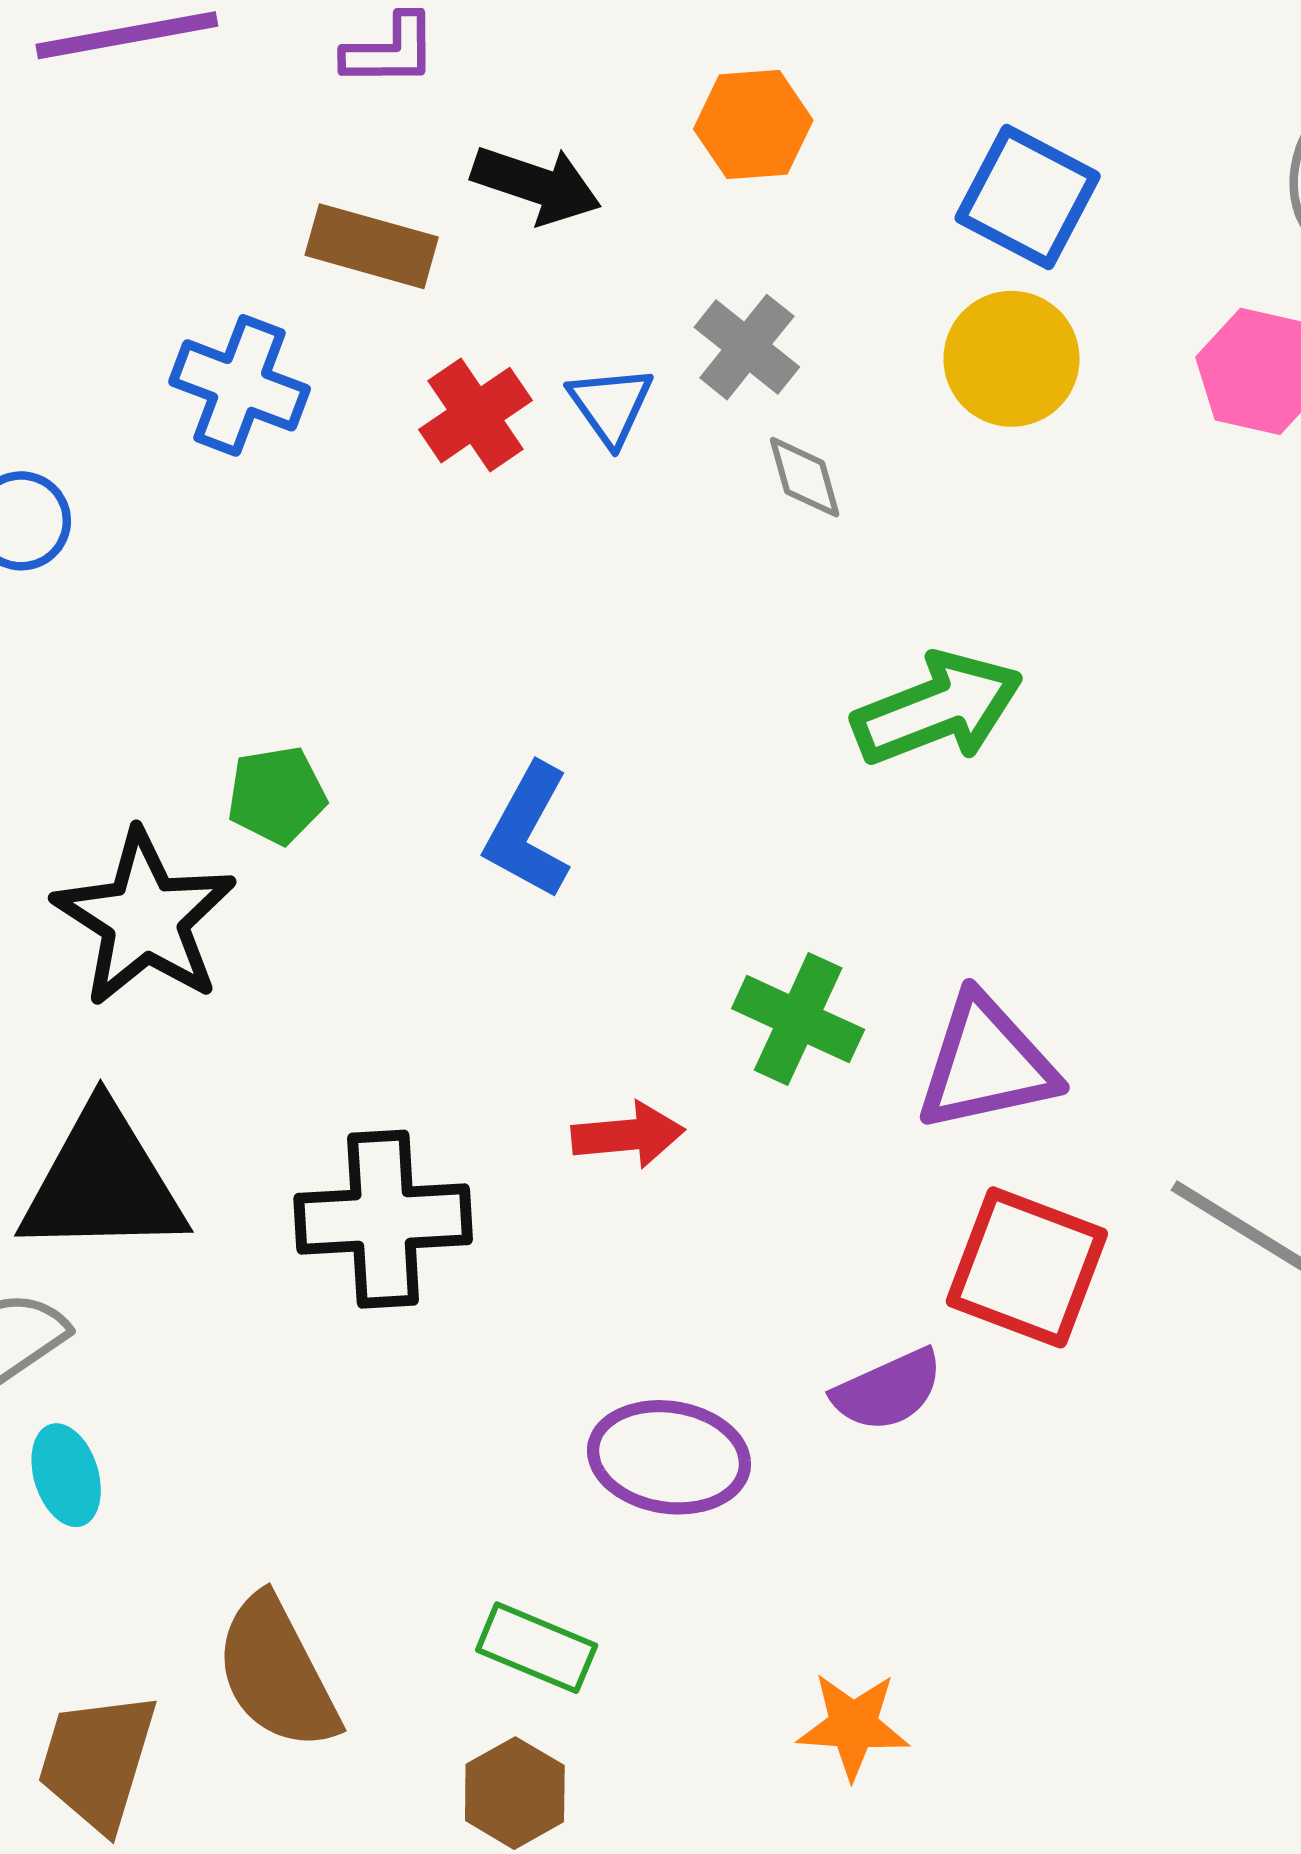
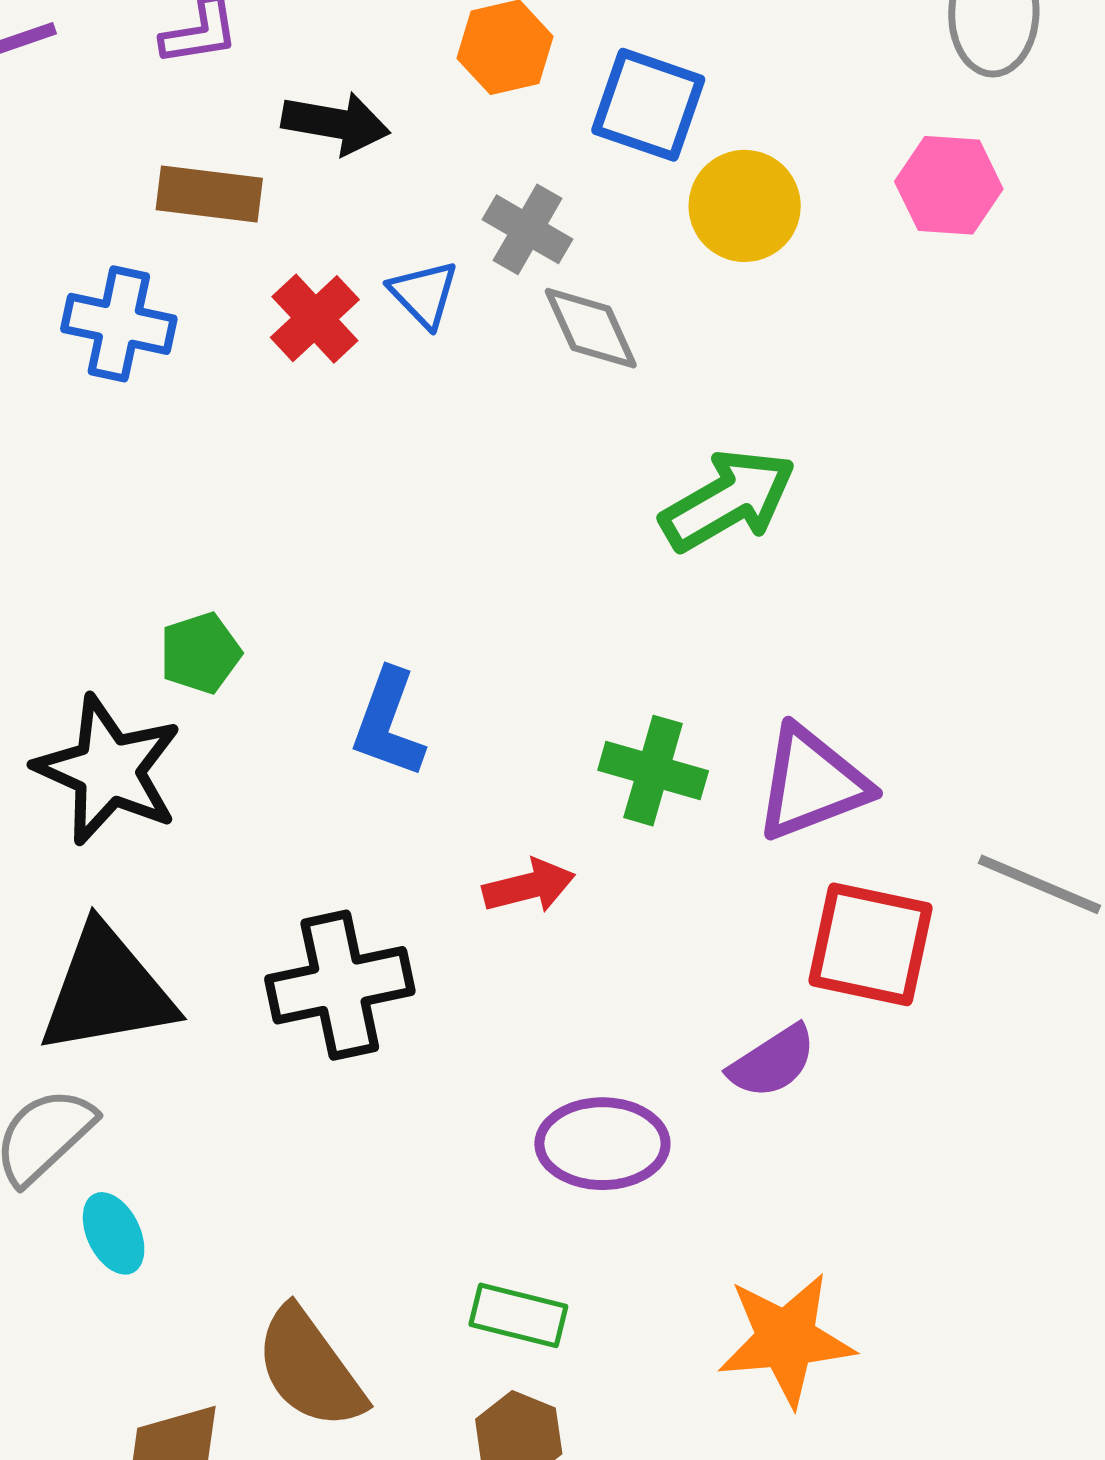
blue square: (1028, 197) -> (648, 105), moved
gray diamond: (805, 477) -> (591, 328), size x1.4
blue L-shape: (528, 831) -> (388, 723), moved
orange star: (853, 1726) -> (786, 1339), size x1.5

